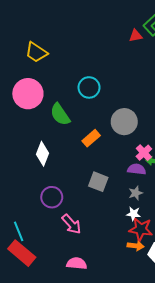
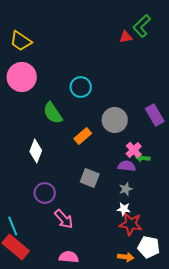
yellow trapezoid: (36, 52) -> (21, 41), moved
pink circle: (28, 94) -> (22, 77), moved
orange arrow: (136, 246) -> (126, 257), moved

